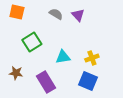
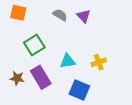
blue square: (88, 81) -> (79, 90), moved
purple rectangle: (46, 82) -> (41, 77), moved

